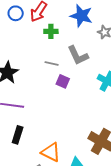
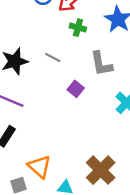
gray line: (52, 63) -> (53, 58), moved

